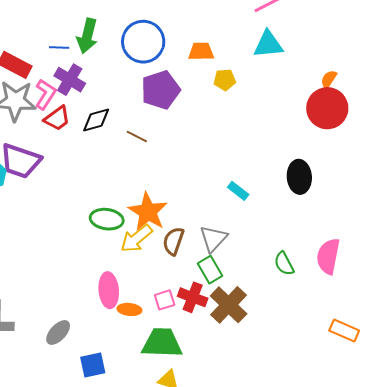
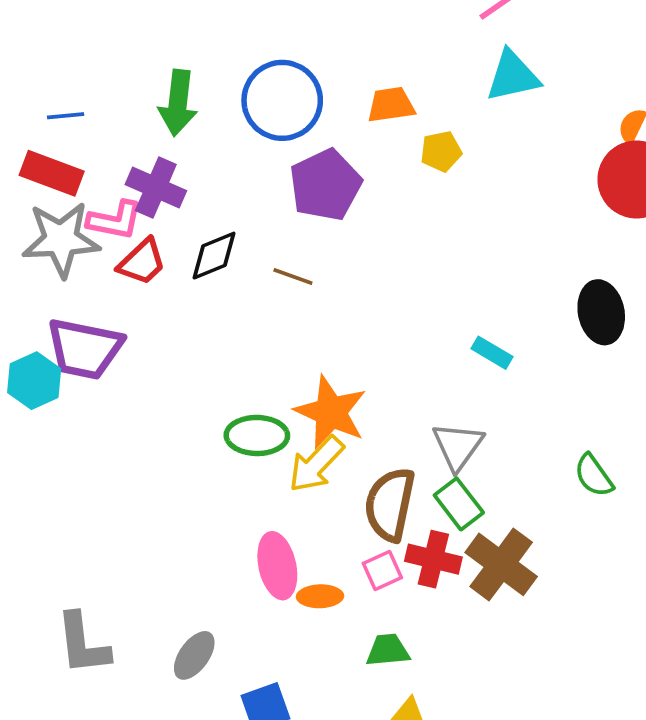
blue line: (59, 47) -> (66, 116), moved
pink L-shape: (45, 94) -> (115, 220), turned 76
brown semicircle: (173, 241) -> (390, 504), moved, size x1.4
green trapezoid: (162, 343) -> (388, 650), size x0.6

